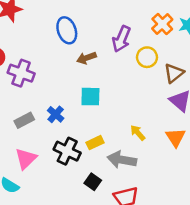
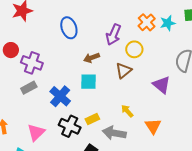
brown arrow: (87, 58) -> (91, 58), moved
brown triangle: (174, 73) -> (124, 71), moved
blue cross: (56, 114) -> (60, 96), size x1.5
gray rectangle: (24, 120) -> (29, 88), moved
orange triangle: (176, 137) -> (153, 126), moved

